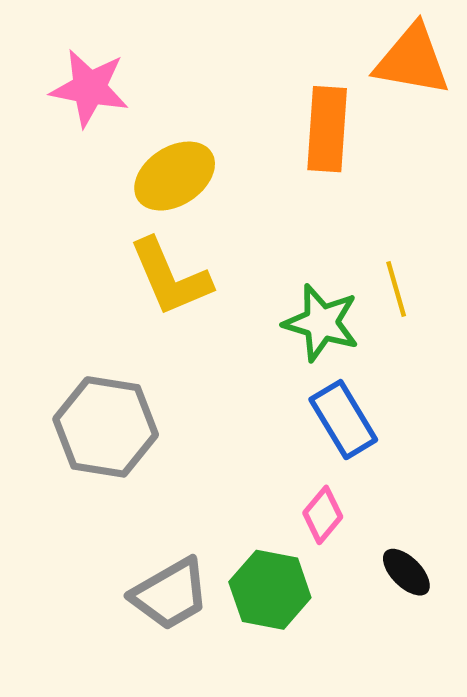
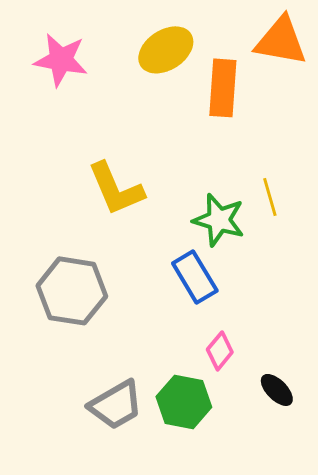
yellow ellipse: (175, 176) -> (166, 50), moved
blue rectangle: (343, 420) -> (195, 277), moved

